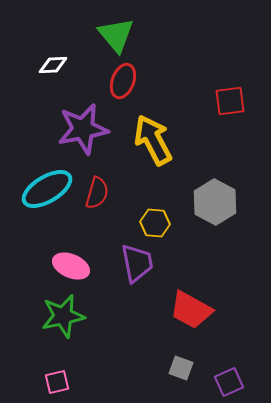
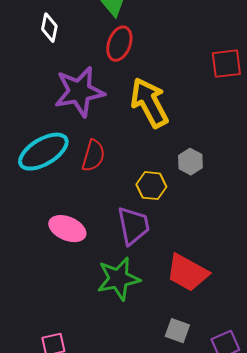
white diamond: (53, 65) -> (49, 28), turned -76
gray hexagon: (215, 202) -> (190, 162), moved, size x0.6
green star: (63, 316) -> (118, 279), moved

